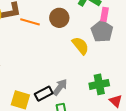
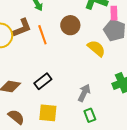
orange line: (30, 22) -> (42, 35), turned 66
black rectangle: (44, 94) -> (43, 81), moved

